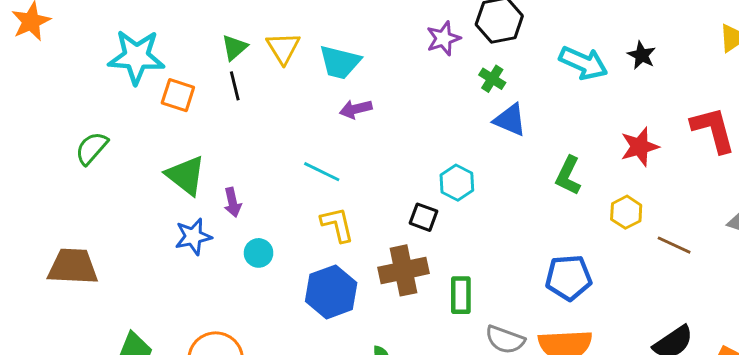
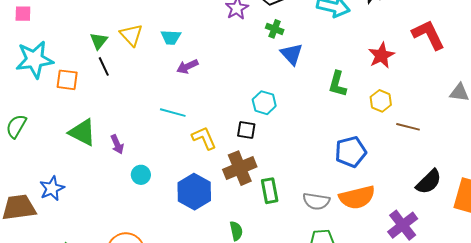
cyan trapezoid: (340, 62) -> (171, 37), size x0.7
blue triangle: (510, 120) -> (292, 54), turned 35
yellow L-shape: (337, 224) -> (204, 138), moved
blue star: (193, 237) -> (52, 188), moved
brown line: (674, 245) -> (408, 127), moved
green rectangle: (461, 295) -> (270, 191), moved

